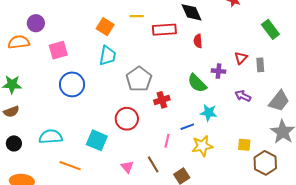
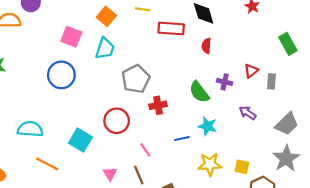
pink square: (58, 50) -> (71, 37), moved, turned 30
pink line: (167, 141) -> (145, 150), moved, turned -56
yellow star: (202, 146) -> (210, 164), moved

